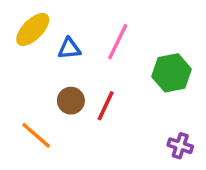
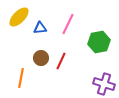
orange line: (36, 135) -> (21, 78), turned 60
purple cross: (180, 146) -> (104, 84), size x1.5

